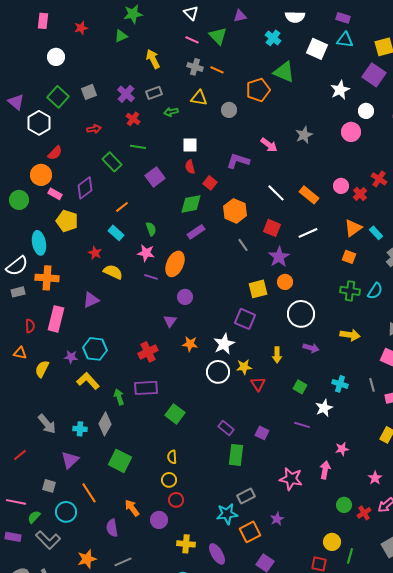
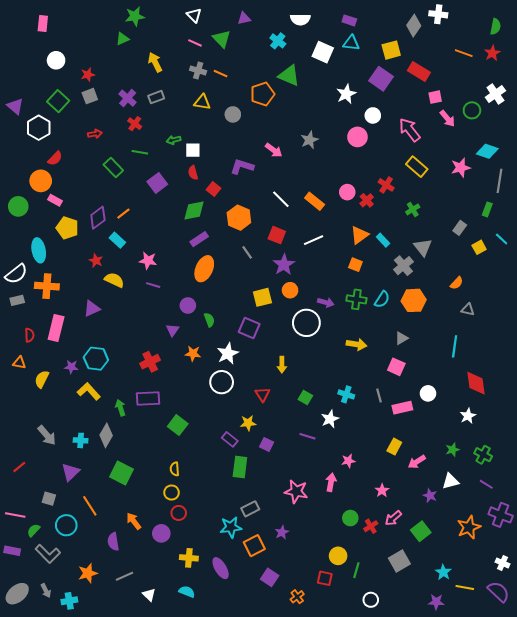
red star: (81, 28) -> (88, 75), moved
green arrow: (171, 112) -> (174, 140), moved
purple diamond: (85, 188) -> (98, 218), moved
green semicircle: (151, 229) -> (209, 320), moved
orange ellipse: (175, 264) -> (204, 269), moved
purple arrow: (311, 348) -> (326, 302), moved
yellow star: (244, 367) -> (248, 423), moved

